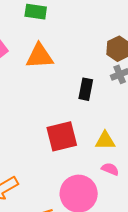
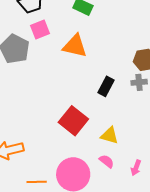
red square: (62, 136) -> (73, 121), turned 36

